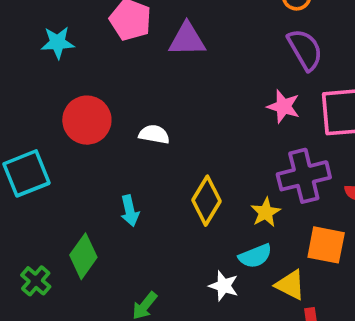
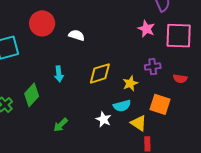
purple cross: (304, 176) -> (153, 67), size x0.6
yellow diamond: (206, 201) -> (100, 73), turned 35

